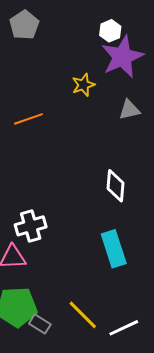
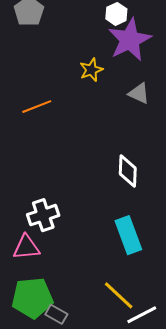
gray triangle: (129, 110) -> (139, 93), turned 40
yellow line: (83, 315) -> (119, 295), moved

